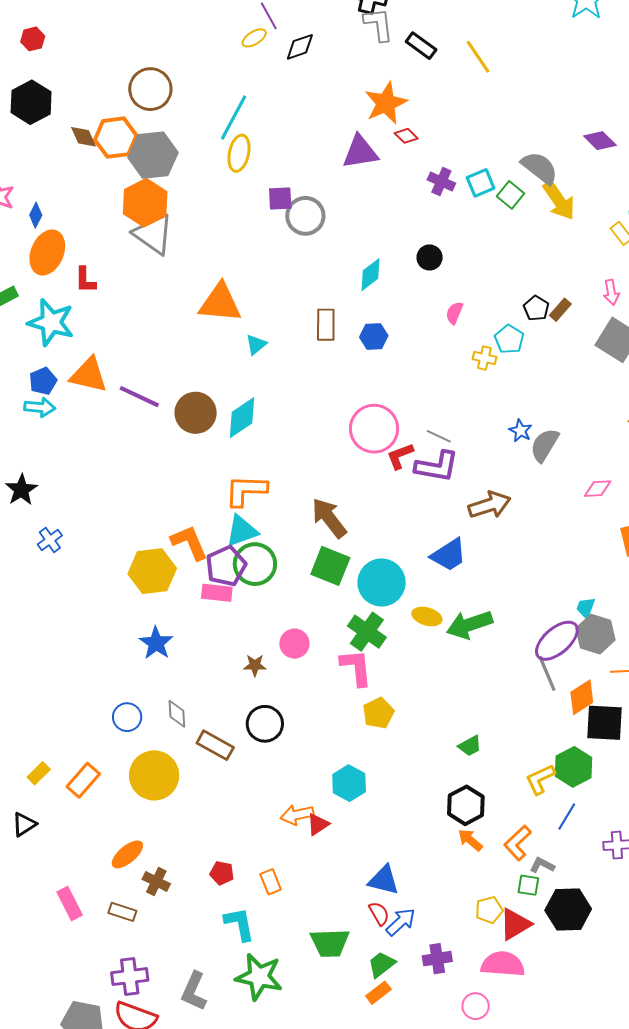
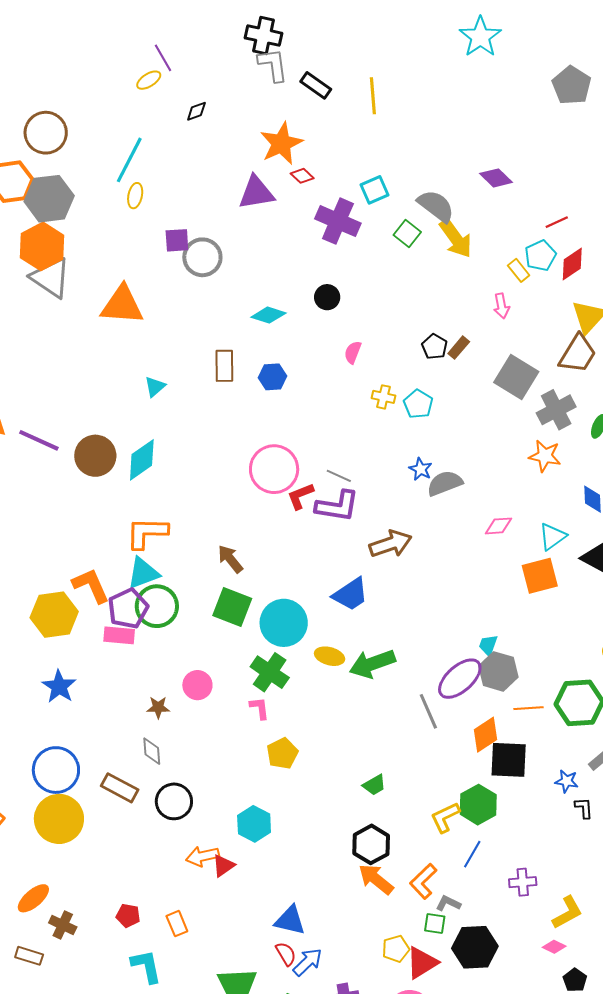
black diamond: (300, 47) -> (196, 111), moved, size x0.7
yellow line: (478, 57) -> (373, 96), turned 30
yellow ellipse: (239, 153) -> (135, 196), size x0.7
purple cross: (441, 182) -> (338, 221), size x1.6
cyan square: (481, 183) -> (374, 190), moved
cyan diamond: (371, 275) -> (268, 315), turned 56
pink arrow: (611, 292) -> (501, 306), moved
orange triangle: (220, 303) -> (122, 305), moved
cyan pentagon: (509, 339) -> (418, 404), moved
gray semicircle: (545, 445) -> (445, 483), turned 39
brown arrow: (329, 518) -> (230, 559), size x0.7
pink L-shape: (356, 667) -> (260, 708), size x0.6
gray line: (547, 673) -> (428, 711), moved
gray diamond: (177, 714) -> (152, 751), moved
blue circle: (127, 717) -> (56, 770), moved, size x1.6
black circle: (265, 724) -> (174, 801), moved
orange arrow: (470, 840) -> (376, 879), size x1.4

